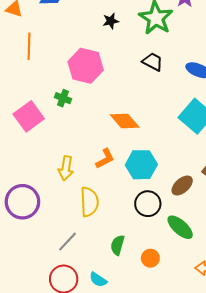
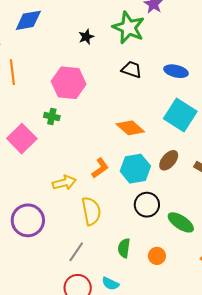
orange diamond: (125, 121) -> (130, 128), moved
yellow arrow: (66, 168) -> (64, 183), turned -105
brown ellipse: (182, 185) -> (169, 160), moved

